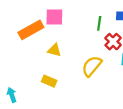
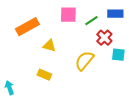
pink square: (54, 17) -> (68, 15), moved
green line: (99, 23) -> (91, 21), turned 48

